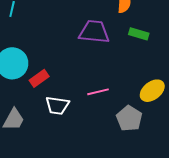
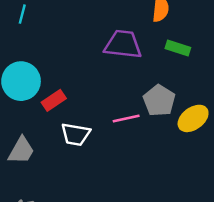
gray pentagon: (129, 118) -> (159, 101), moved

